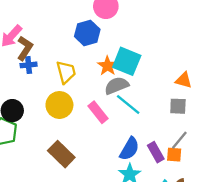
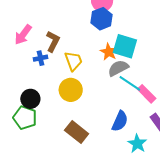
blue hexagon: (87, 33) -> (102, 19), moved
brown L-shape: (25, 48) -> (53, 41), moved
pink rectangle: (98, 112) -> (147, 94), moved
blue semicircle: (129, 149) -> (120, 121), moved

